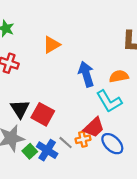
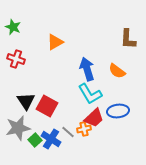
orange semicircle: (119, 76) -> (117, 71), turned -132
cyan L-shape: (109, 101) -> (90, 94), moved
blue ellipse: (112, 144) -> (118, 111), moved, turned -50

